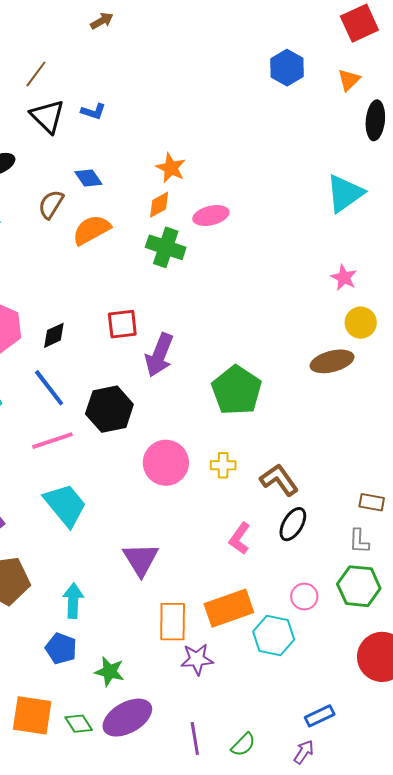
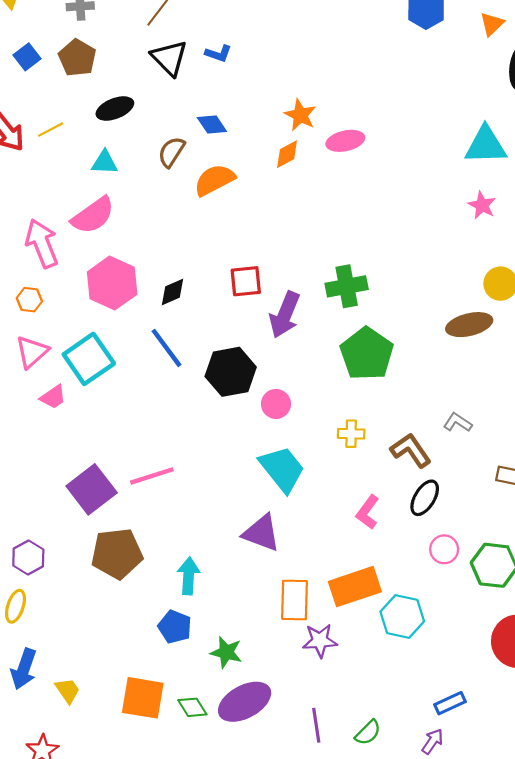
cyan triangle: (345, 193) -> (486, 145), turned 33
pink ellipse: (211, 216) -> (345, 141), moved
green cross: (166, 247) -> (347, 286), moved, turned -30
pink star: (344, 278) -> (482, 205), moved
pink line: (52, 441) -> (152, 476), moved
pink circle: (166, 463) -> (276, 404), moved, size x0.6
cyan trapezoid: (65, 505) -> (282, 469), moved
gray L-shape: (359, 541) -> (458, 422), moved, turned 120
purple triangle: (141, 559) -> (261, 533), turned -39
pink circle: (304, 597) -> (444, 549), moved

